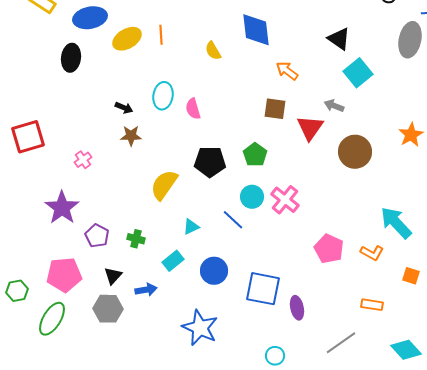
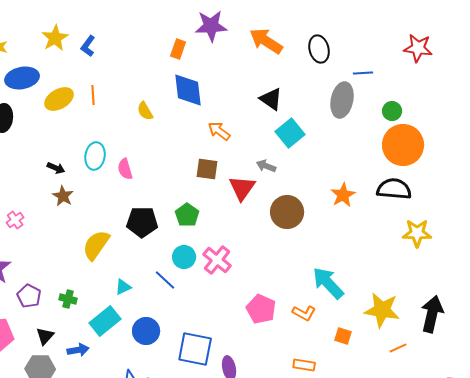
brown star: (131, 136) -> (63, 196), turned 30
cyan rectangle: (173, 261) -> (105, 321), size x1.4

